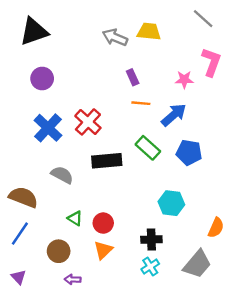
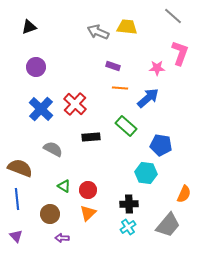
black triangle: (34, 32) -> (29, 27), size x0.6
purple rectangle: (133, 77) -> (113, 66), turned -48
blue pentagon: (189, 153) -> (161, 145), moved
black rectangle: (107, 161) -> (91, 137), size x0.7
blue line: (20, 234) -> (17, 199), turned -40

